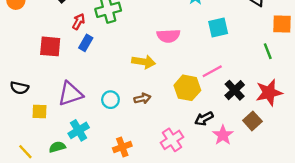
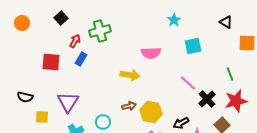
green line: (268, 51) -> (230, 74), moved
pink line: (212, 71) -> (188, 83), turned 72
yellow hexagon: (187, 88) -> (151, 112), moved
purple triangle: (70, 94) -> (68, 102), turned -40
cyan circle: (110, 100) -> (103, 122), moved

